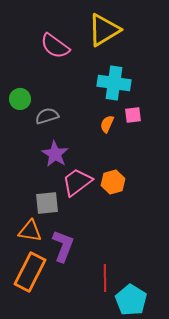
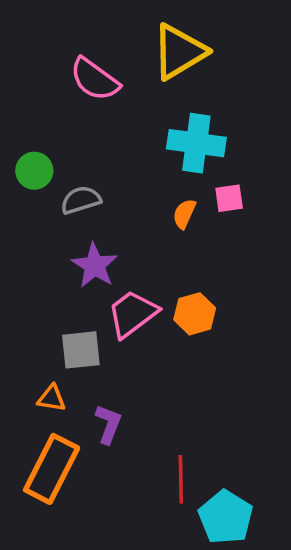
orange triangle: (30, 231) -> (52, 398), size x0.7
purple L-shape: (63, 246) -> (108, 424), size x0.7

